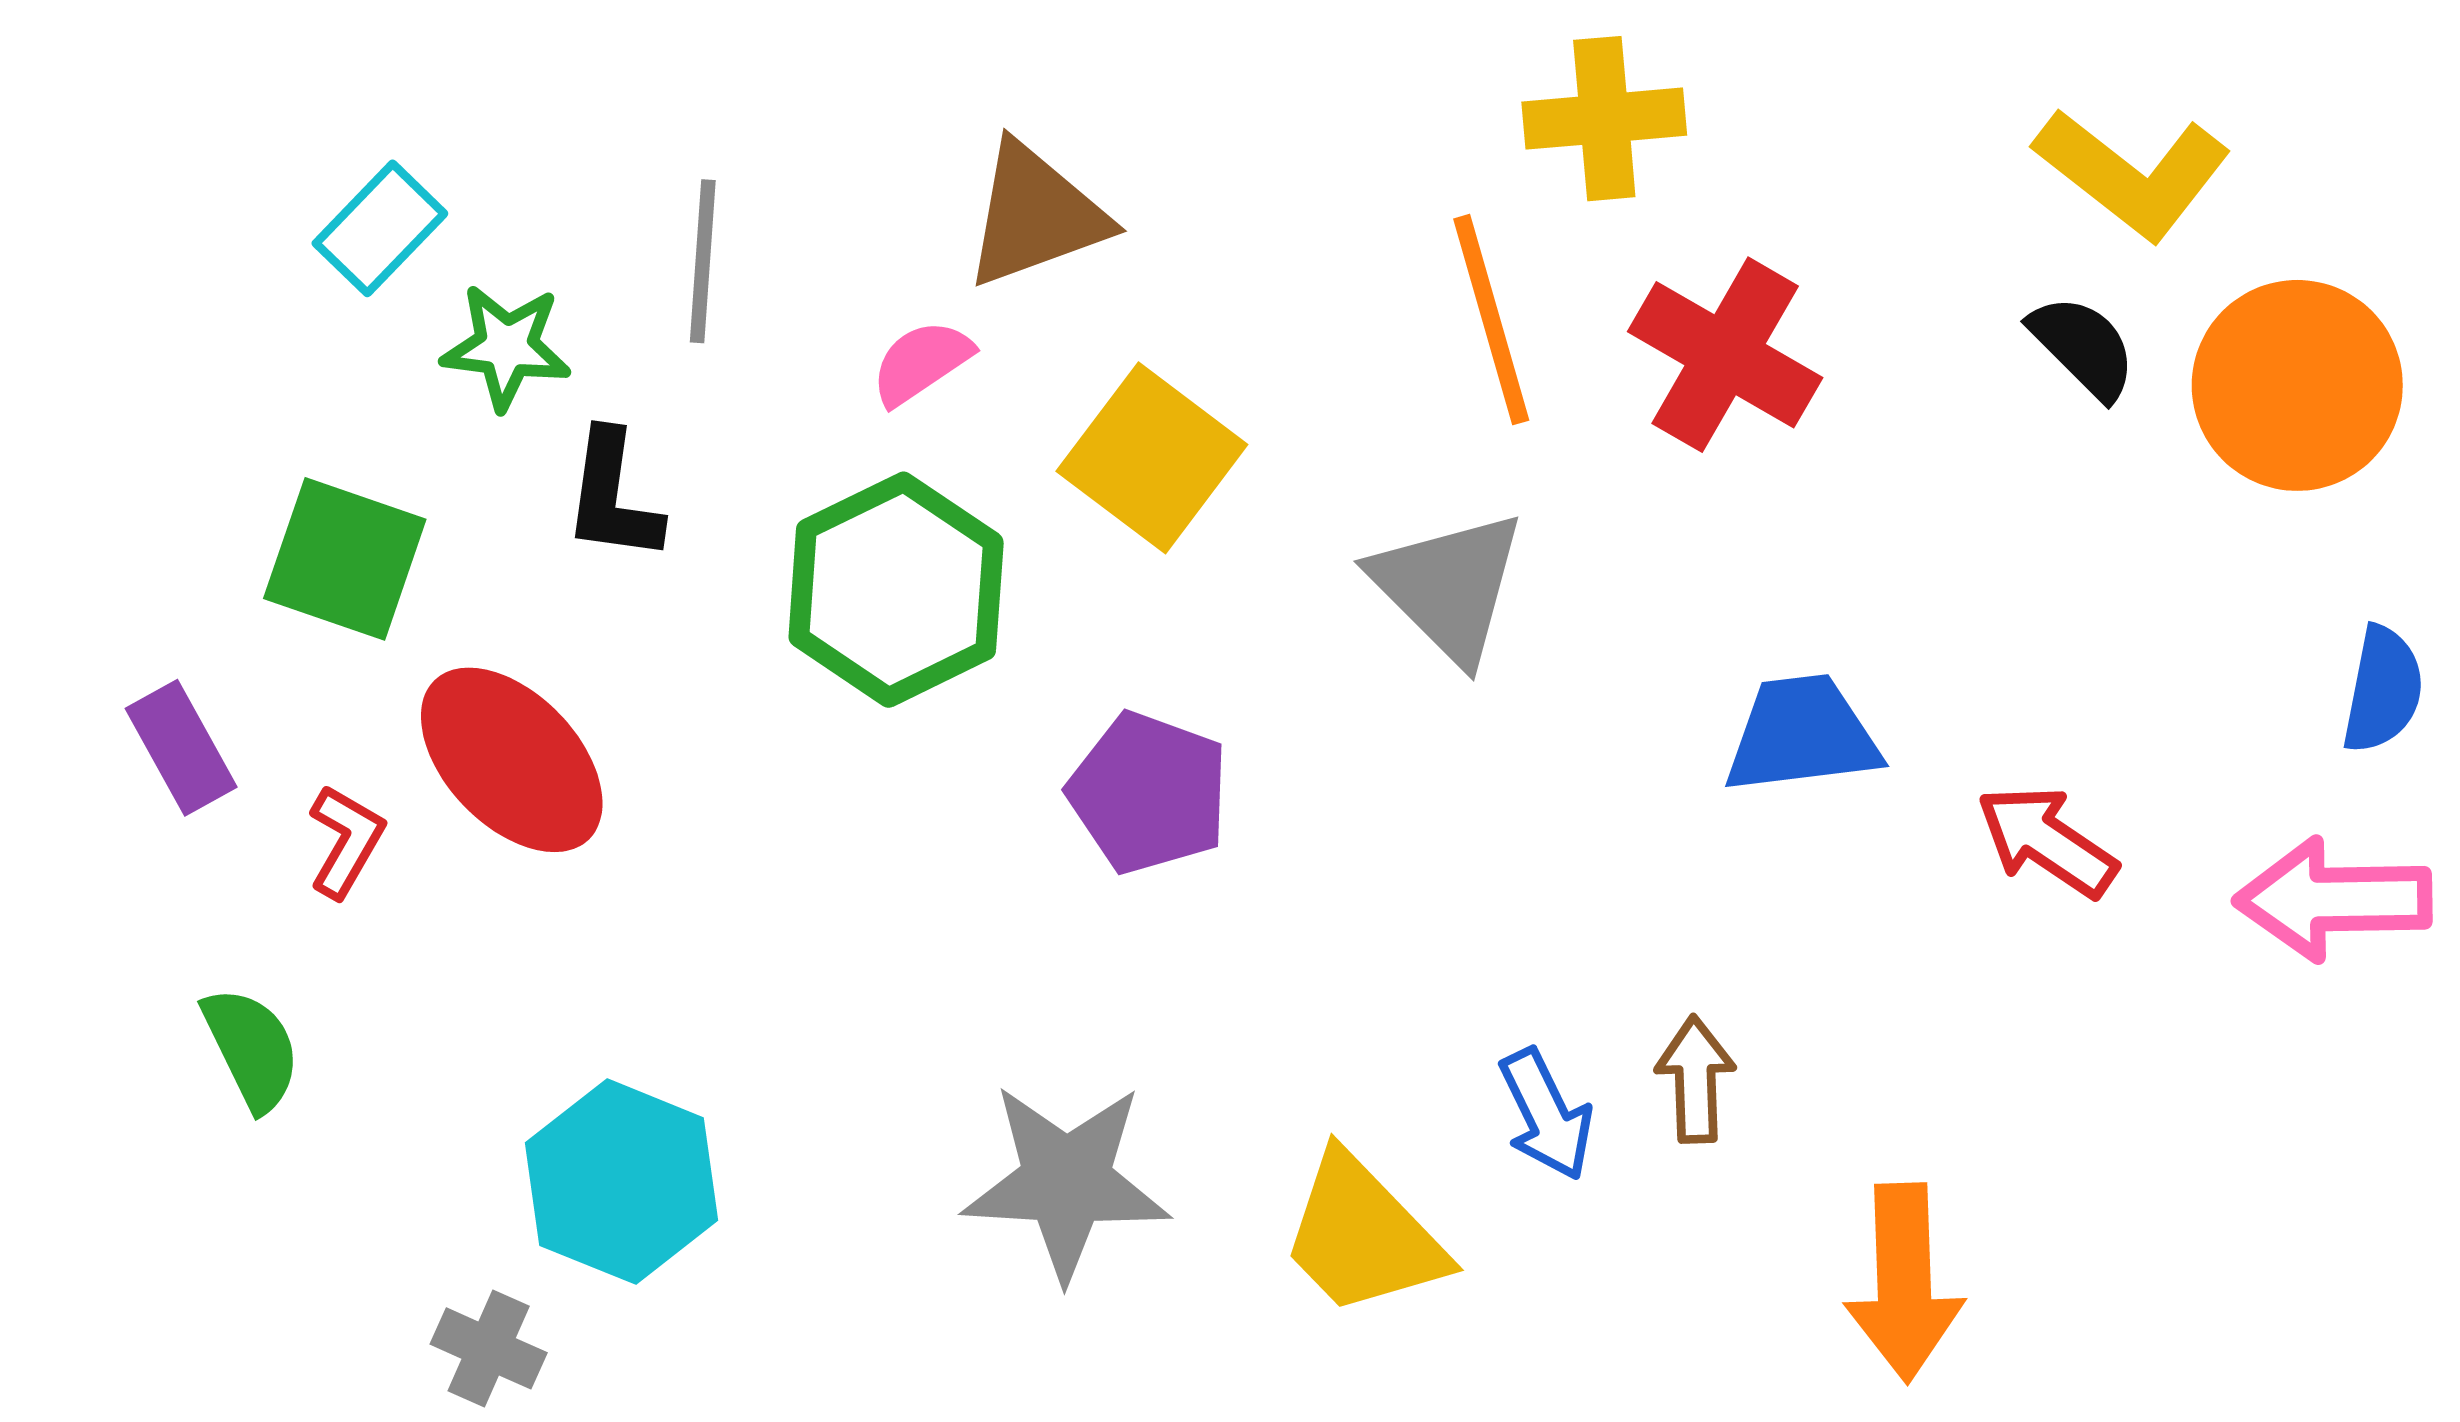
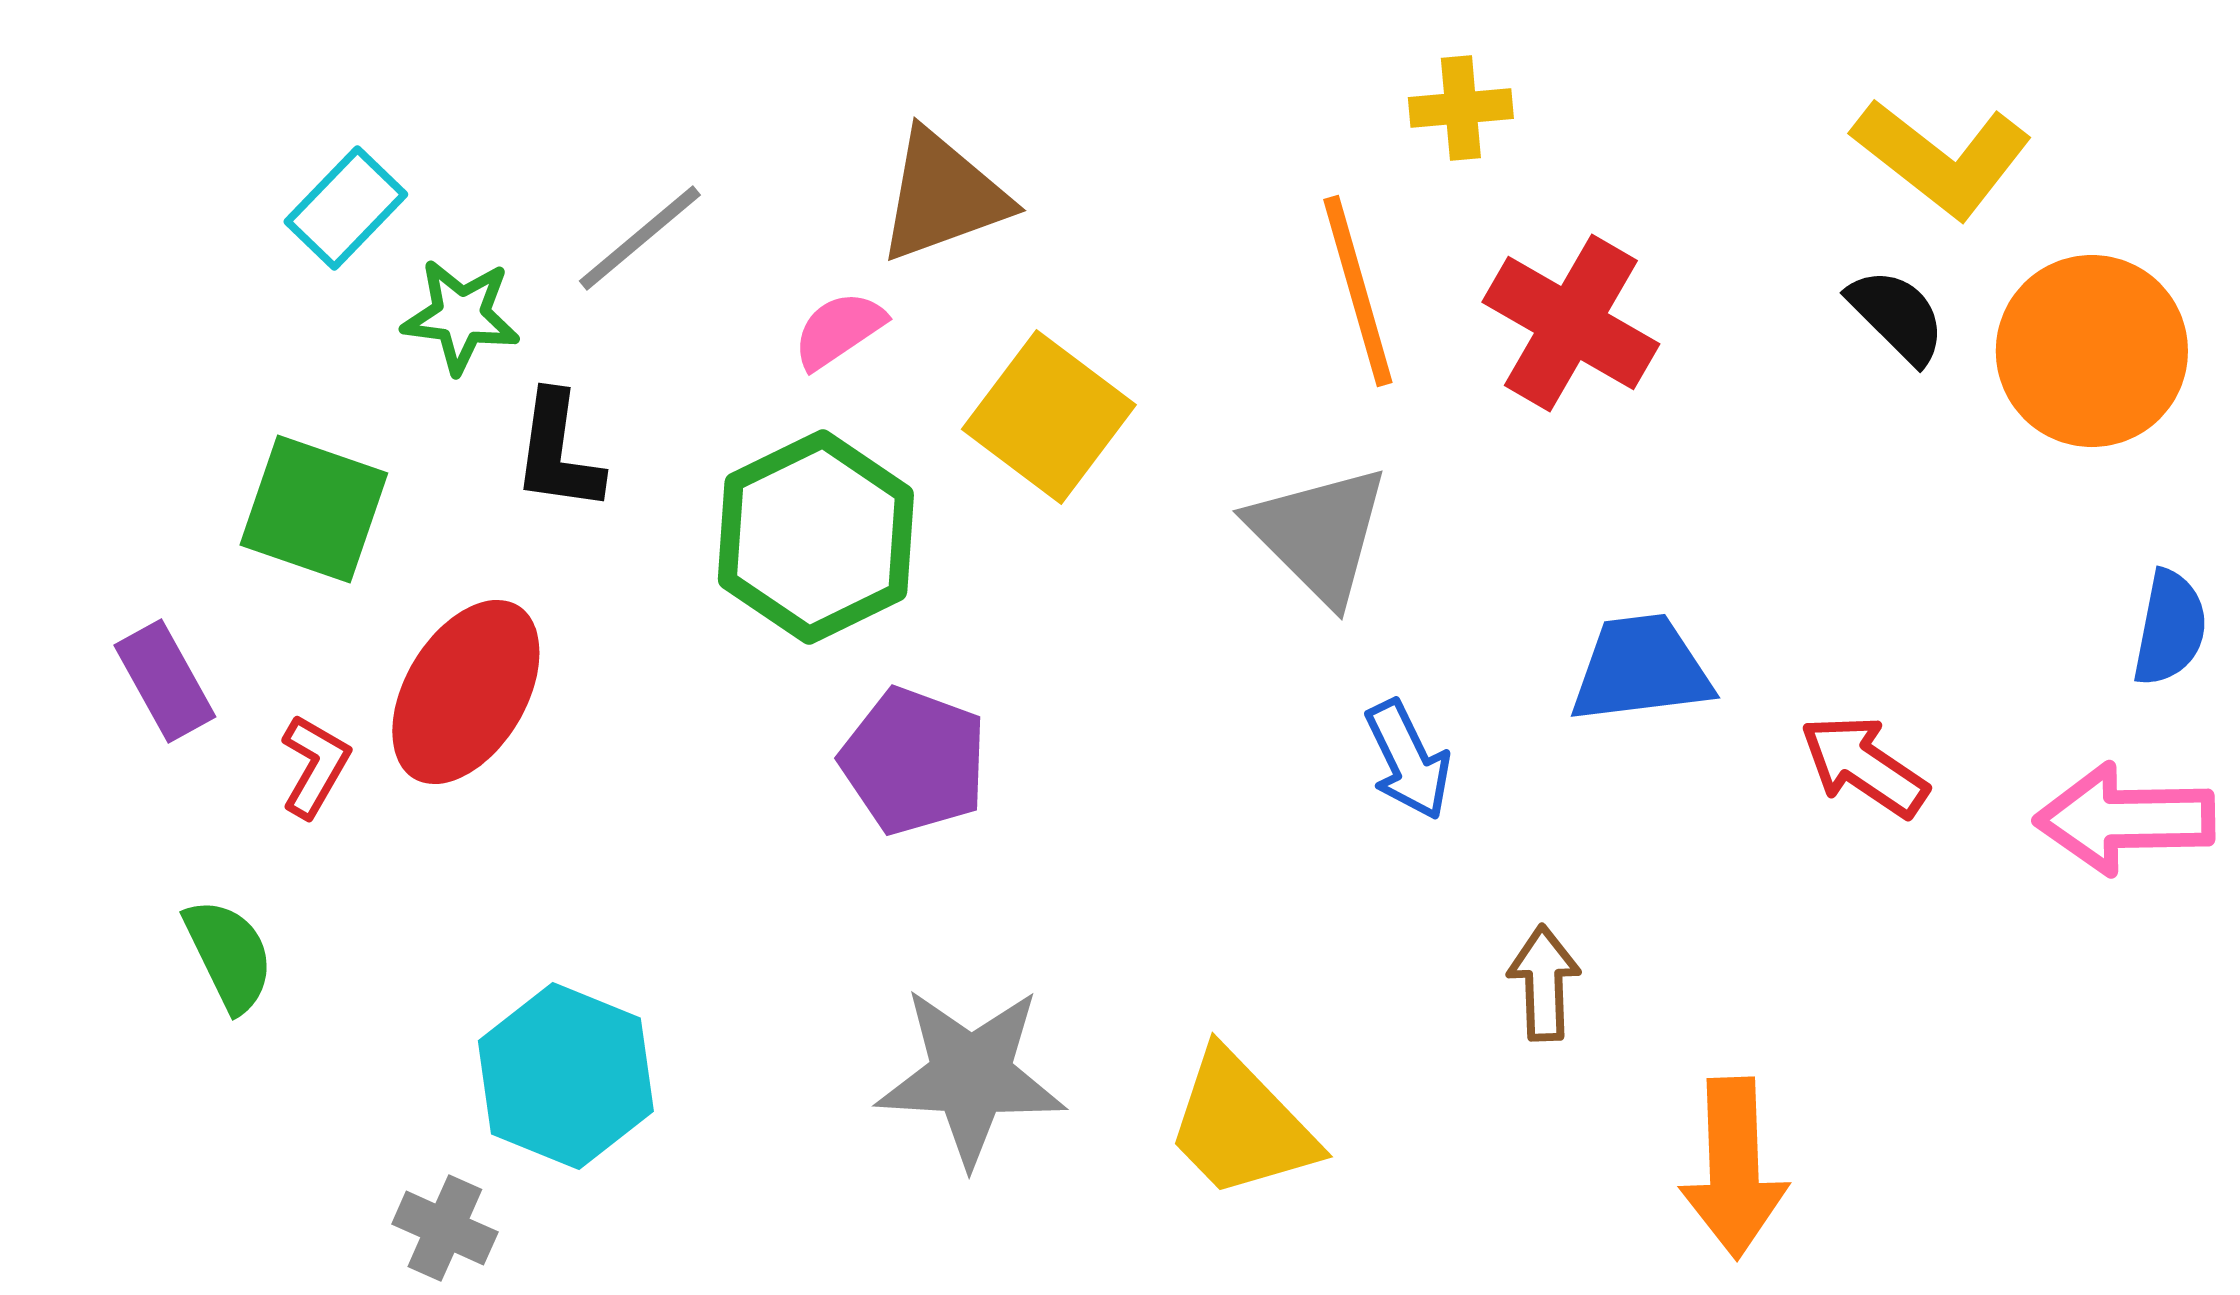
yellow cross: (1604, 119) -> (1461, 108), size x0.7
gray line: (703, 261) -> (640, 238), turned 46
red ellipse: (512, 760) -> (466, 692), turned 75
purple pentagon: (1149, 793) -> (914, 761), moved
blue arrow: (1546, 1115) -> (1408, 760), moved

